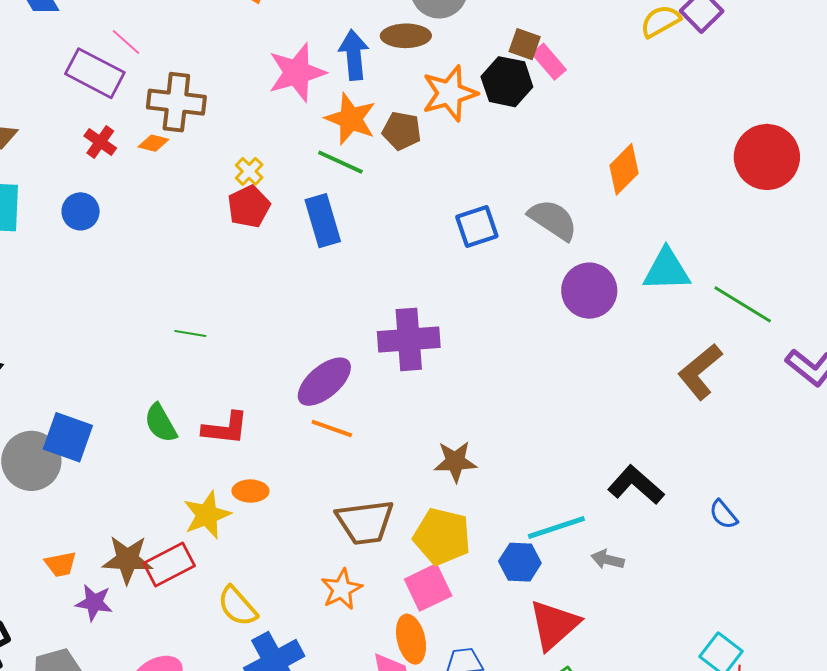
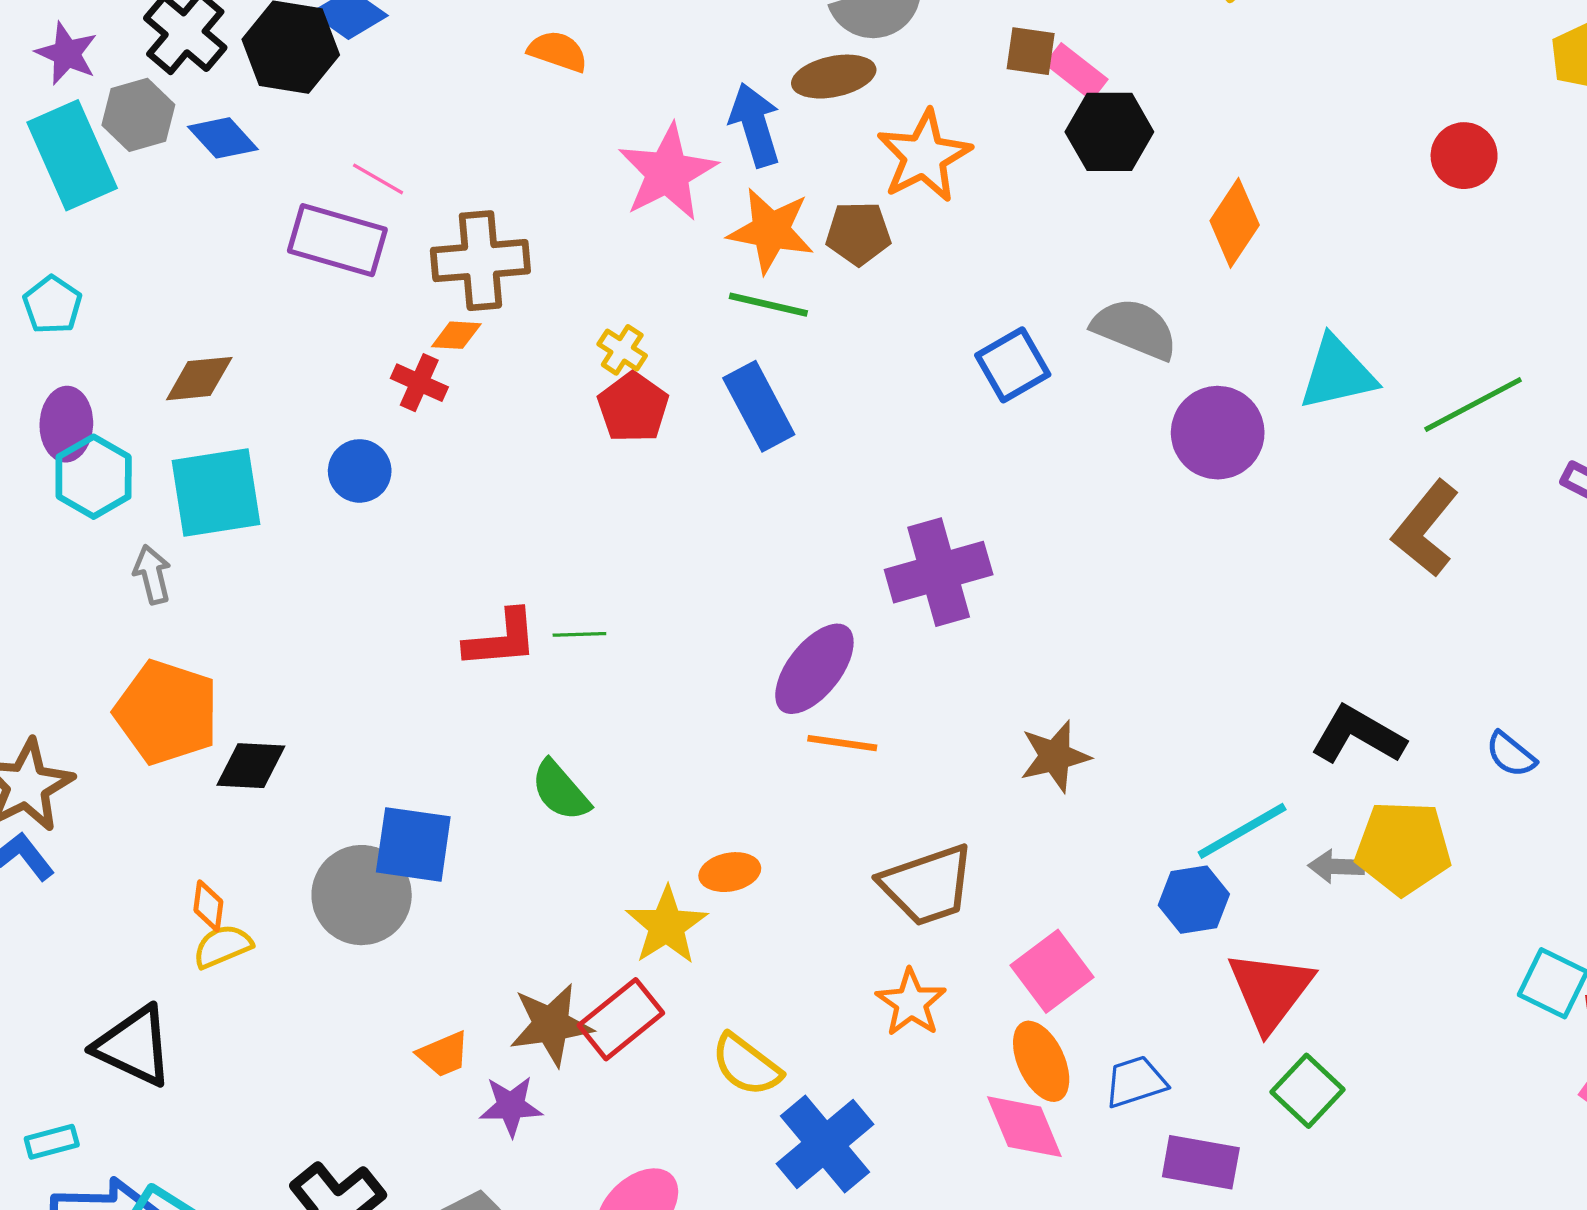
black hexagon: (507, 82) -> (1109, 132), moved
red cross: (100, 142) -> (419, 383), moved
red circle: (767, 157) -> (1464, 156), size x0.6
green line: (743, 304) -> (1473, 405), turned -48
red L-shape: (225, 428) -> (501, 639), moved
yellow pentagon: (442, 537) -> (1403, 848), moved

